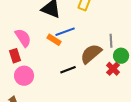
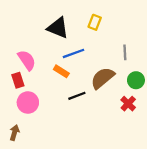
orange rectangle: (54, 40) -> (61, 71), moved
gray line: (111, 41) -> (125, 52), moved
red cross: (113, 69) -> (128, 104), moved

